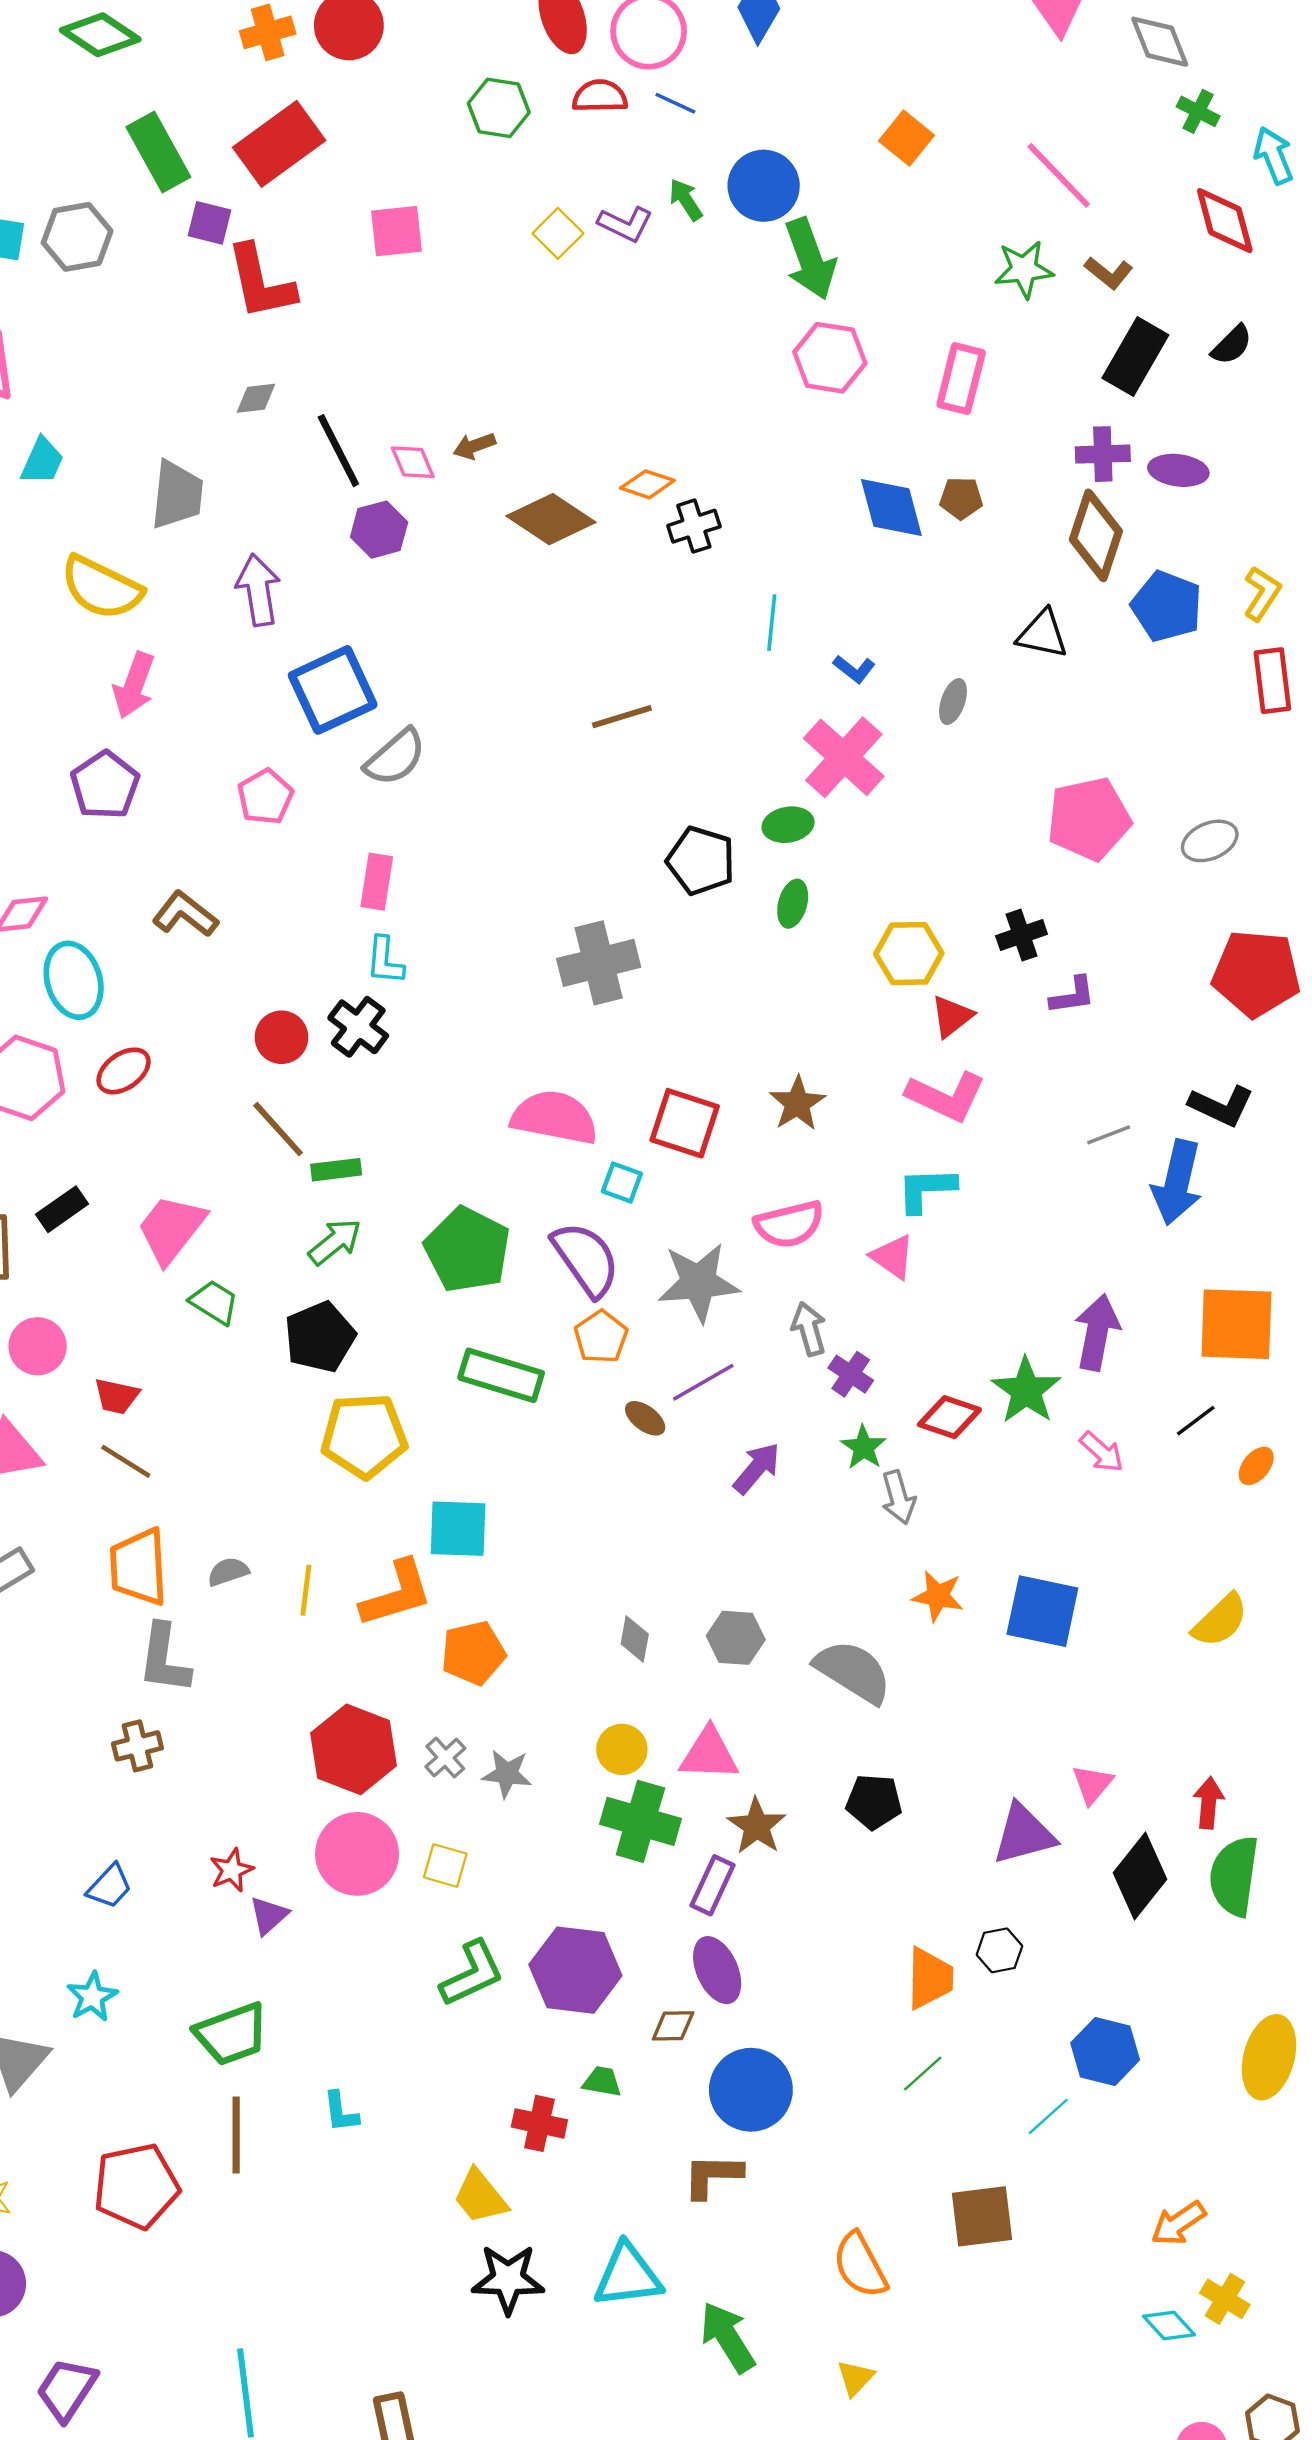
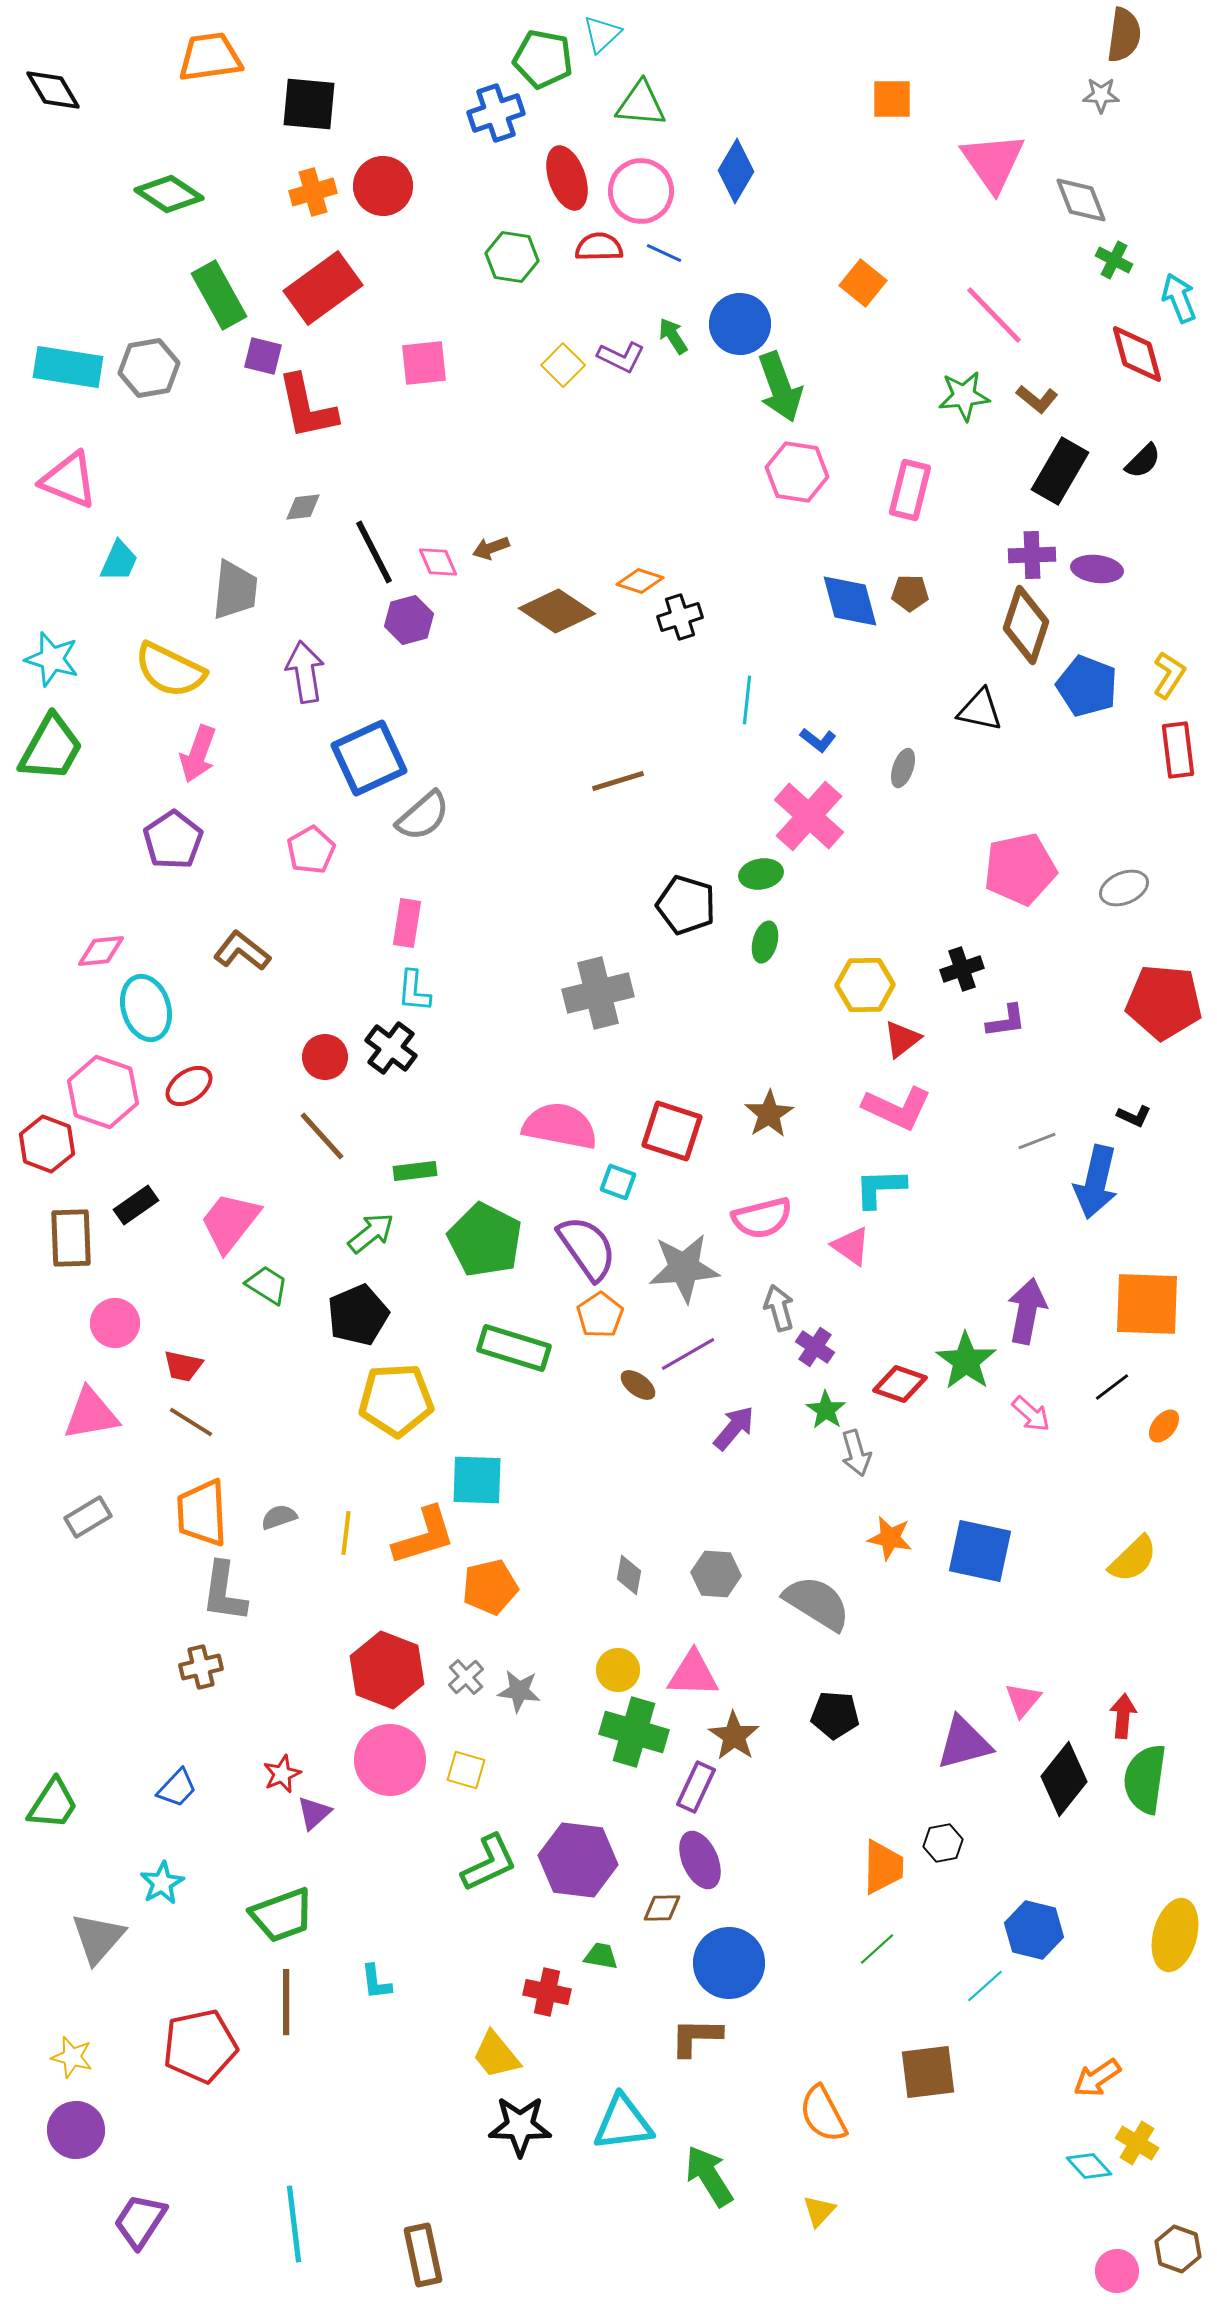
black L-shape: (1221, 1106) -> (1134, 1116), size x0.6
green rectangle: (336, 1170) -> (415, 1171), moved

